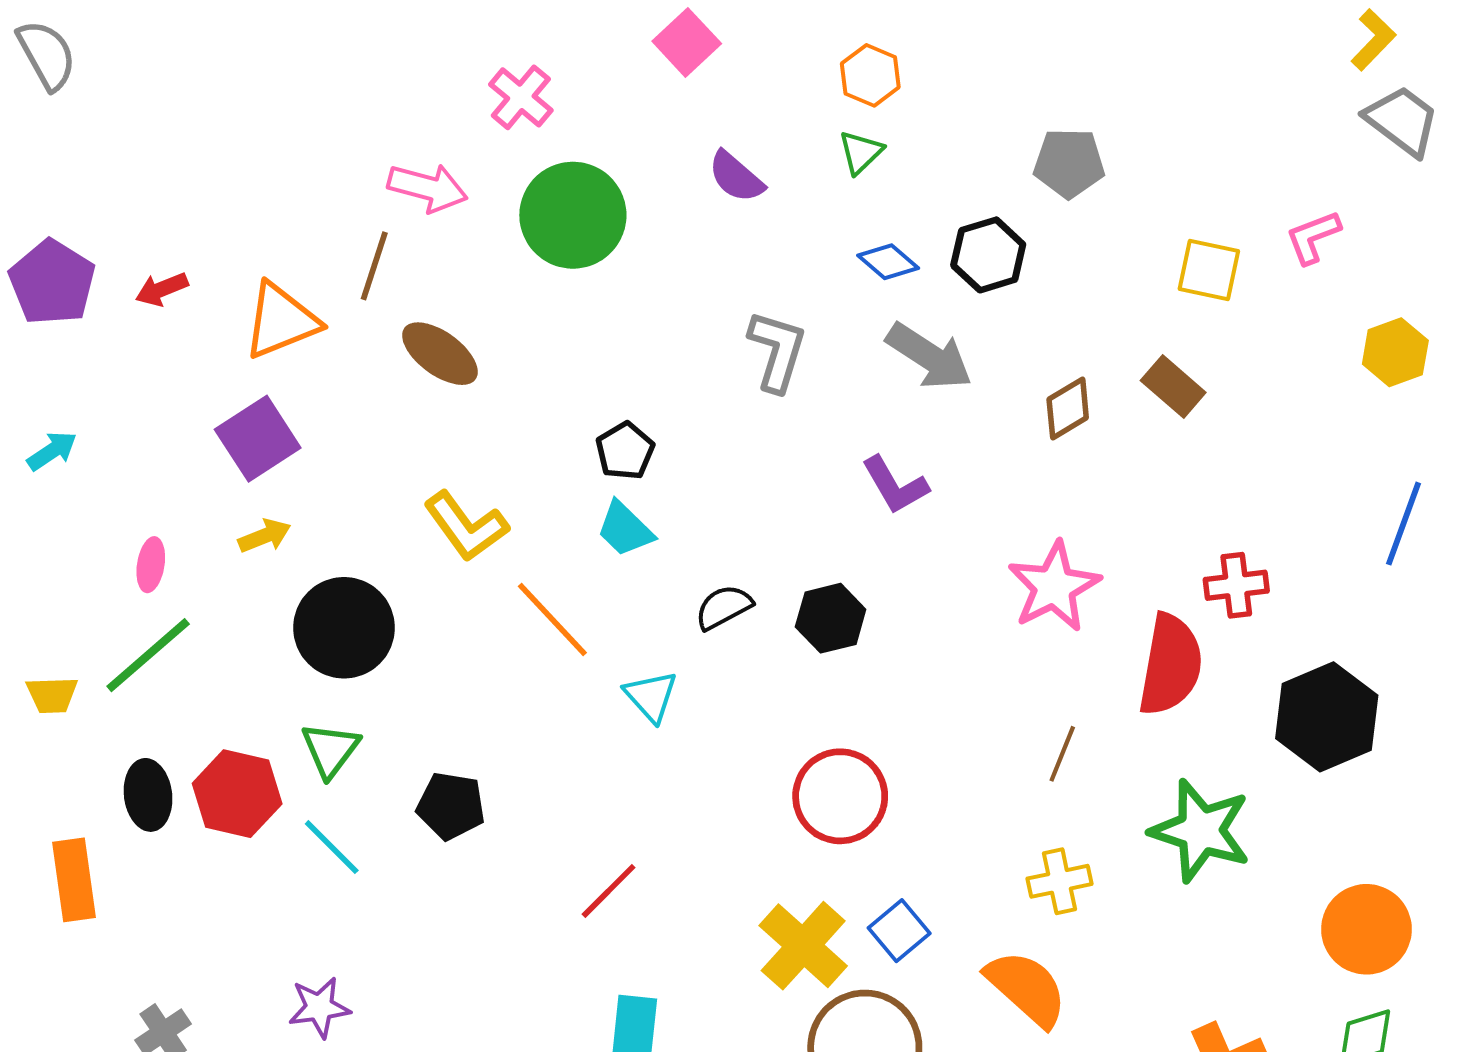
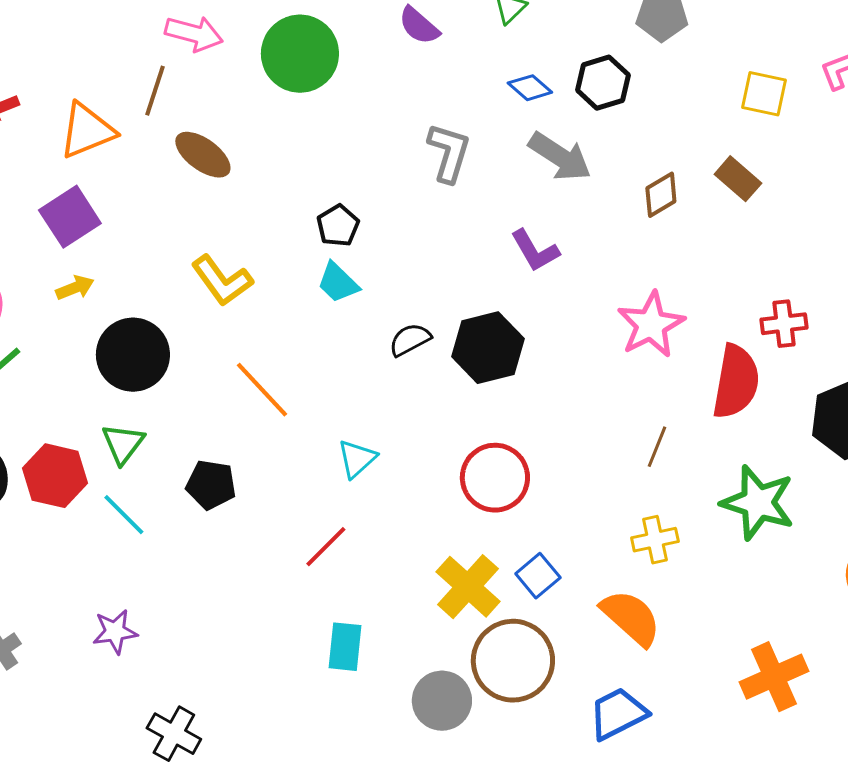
black hexagon: (831, 618) -> (488, 348), size x1.4
orange line: (552, 620) -> (262, 390), moved
cyan triangle: (651, 696) -> (357, 459), moved, turned 30

